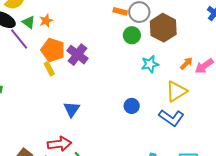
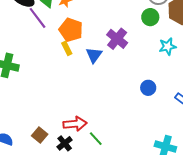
purple cross: (78, 55) -> (117, 39), moved
blue triangle: (72, 109) -> (94, 55), moved

